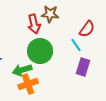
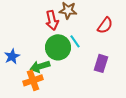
cyan line: (76, 45) -> (75, 41), moved
orange cross: (28, 84) -> (33, 80), moved

